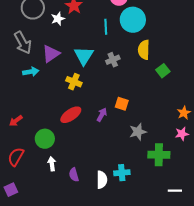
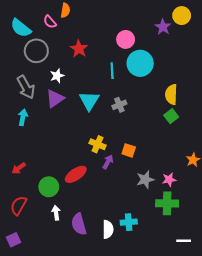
white star: (58, 19) -> (57, 76), moved
yellow semicircle: (144, 50) -> (171, 94), moved
cyan arrow: (31, 72) -> (23, 117), moved, turned -70
yellow cross: (74, 82) -> (98, 144), moved
red ellipse: (71, 115) -> (76, 174), moved
pink star: (182, 134) -> (169, 180), moved
purple semicircle: (74, 175) -> (79, 224), size x1.5

